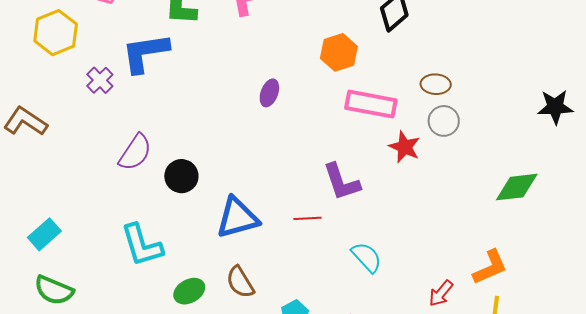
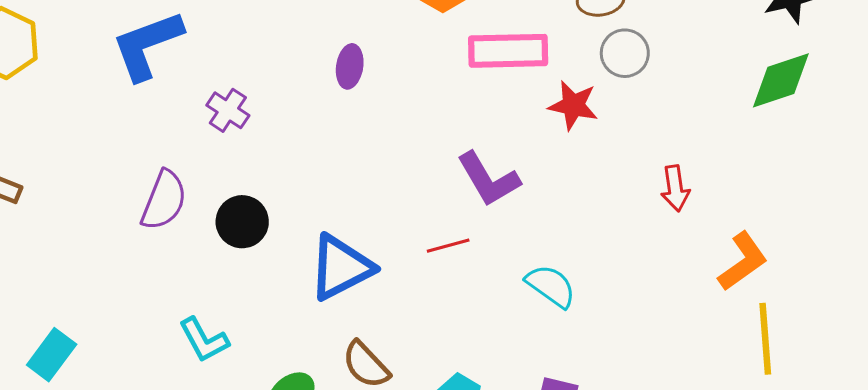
purple cross: (100, 80) -> (228, 110), moved
green diamond: (517, 187) -> (781, 80), moved
cyan L-shape: (142, 245) -> (204, 340), size x0.7
red arrow: (441, 293) -> (675, 188), moved, turned -36

